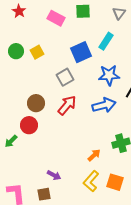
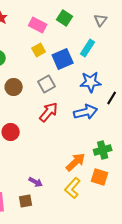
green square: (83, 11) -> (65, 18), turned 35
yellow square: (37, 52) -> (39, 50), moved
brown circle: (36, 103) -> (14, 87), moved
orange arrow: (94, 155) -> (76, 162), size x1.5
orange square: (115, 182) -> (100, 177), moved

